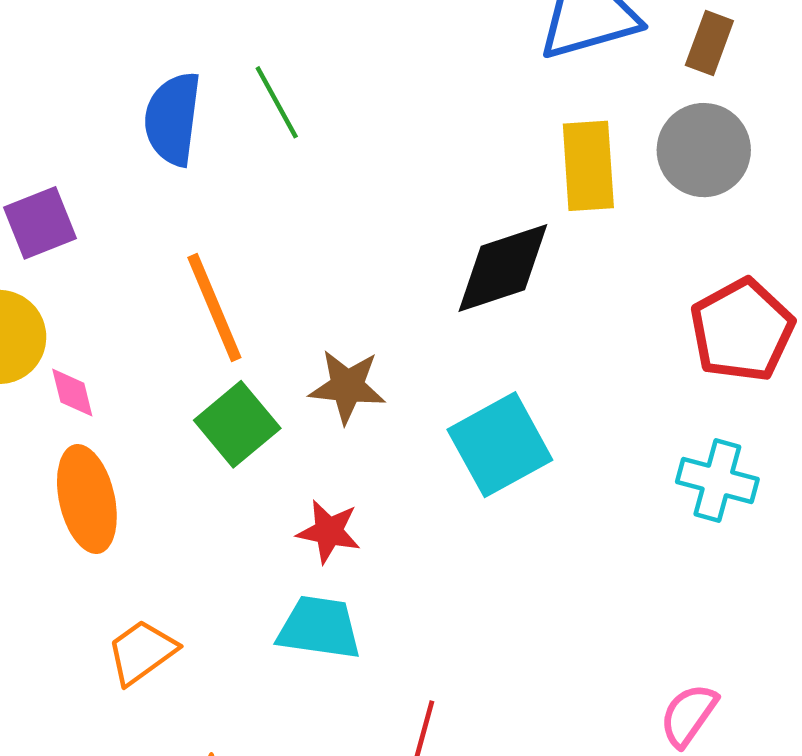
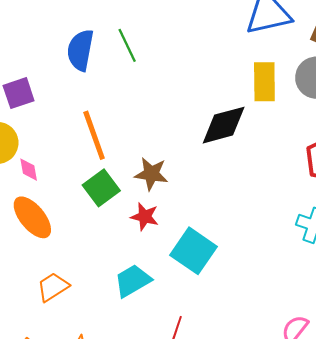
cyan square: (500, 445) -> (193, 251), moved, turned -30
orange ellipse: (87, 499) -> (32, 217), turned -30
red star: (329, 531) -> (145, 217), moved
cyan trapezoid: (319, 628) -> (133, 281), turned -42

